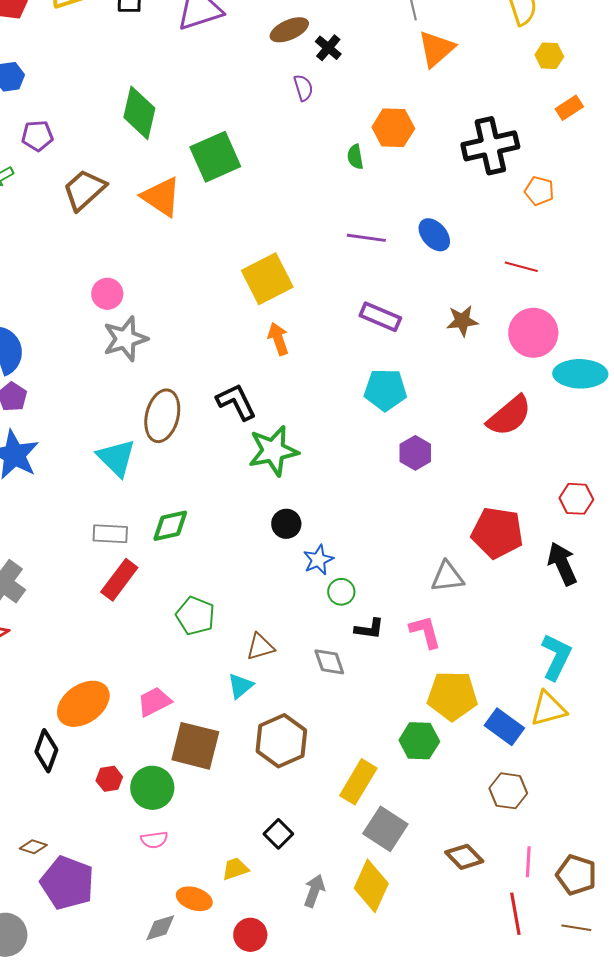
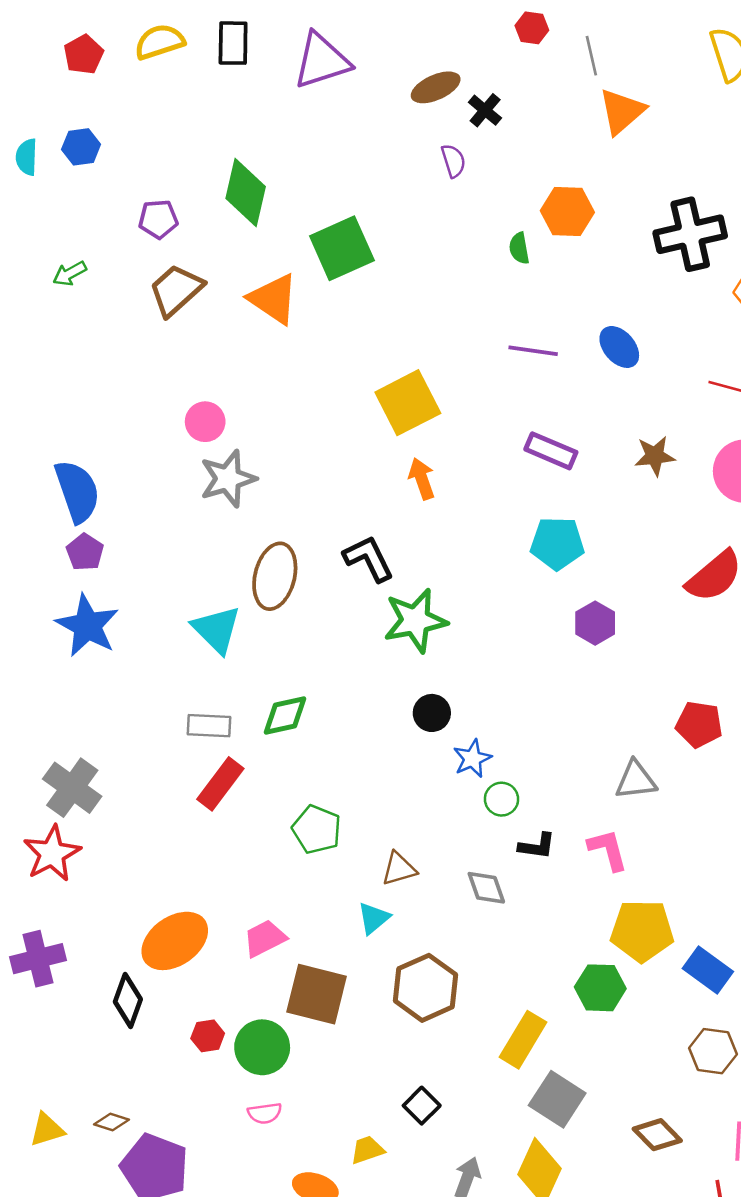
purple pentagon: (37, 136) -> (158, 219), moved
red pentagon: (497, 533) -> (699, 724), size x0.7

